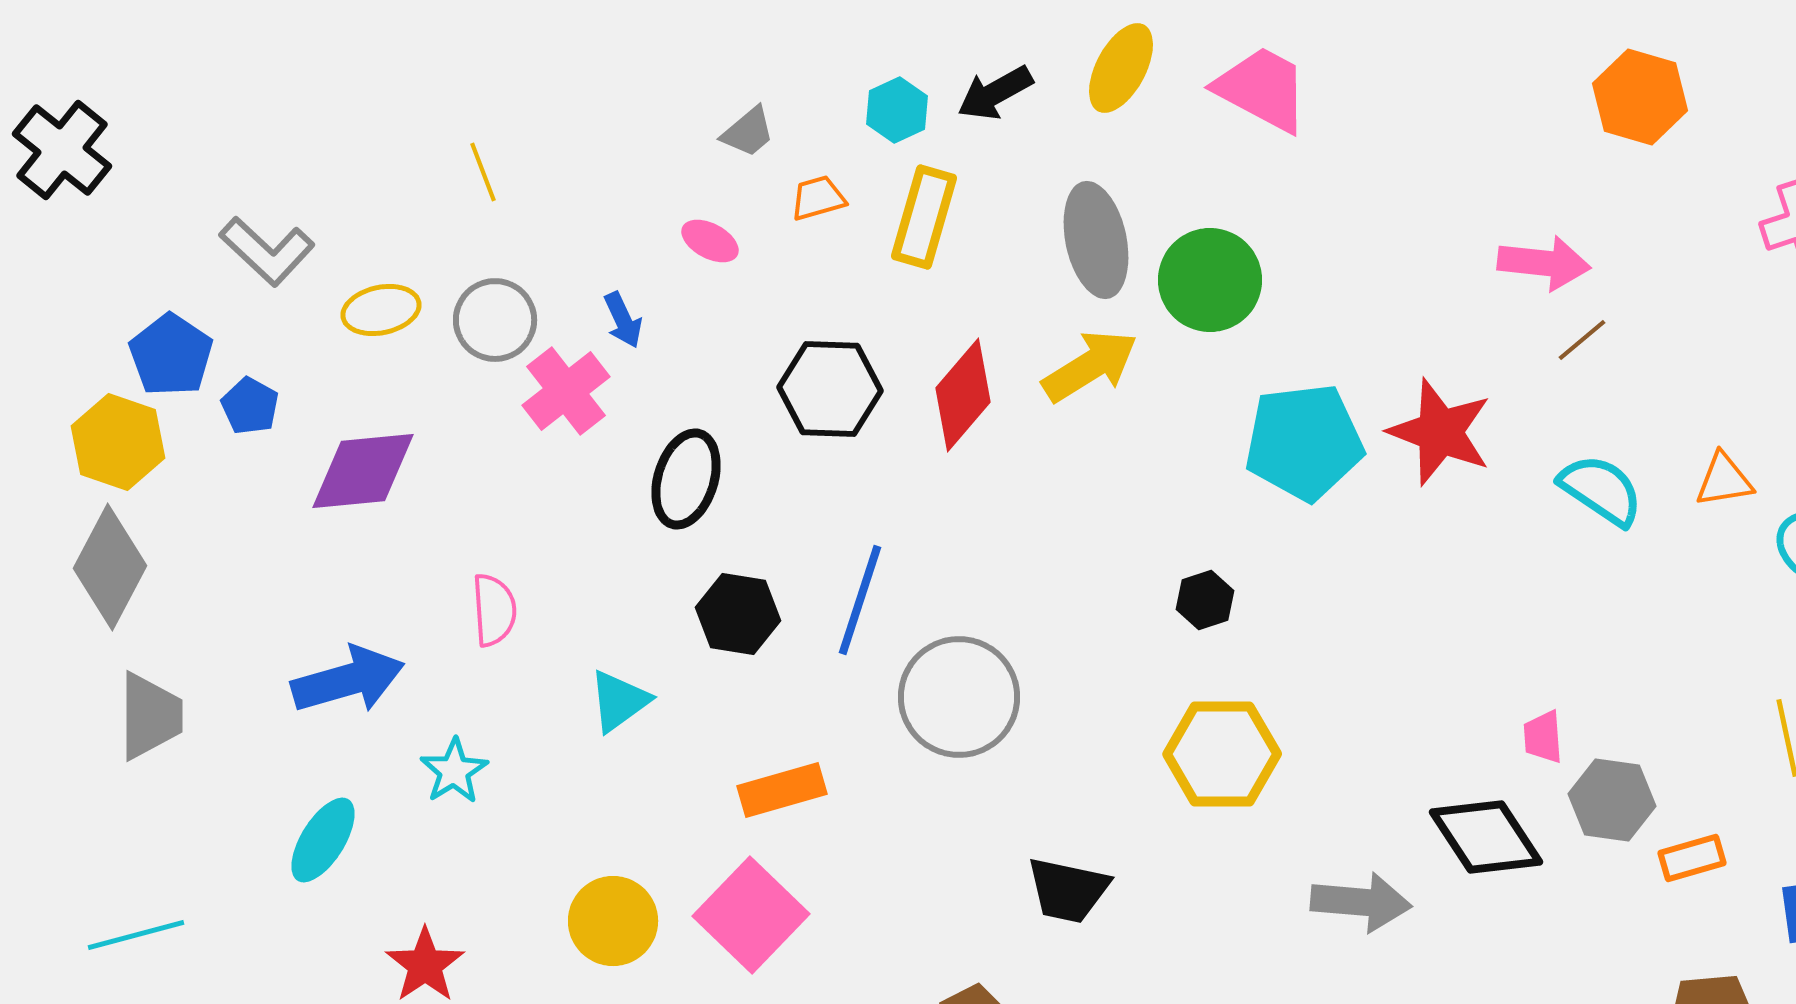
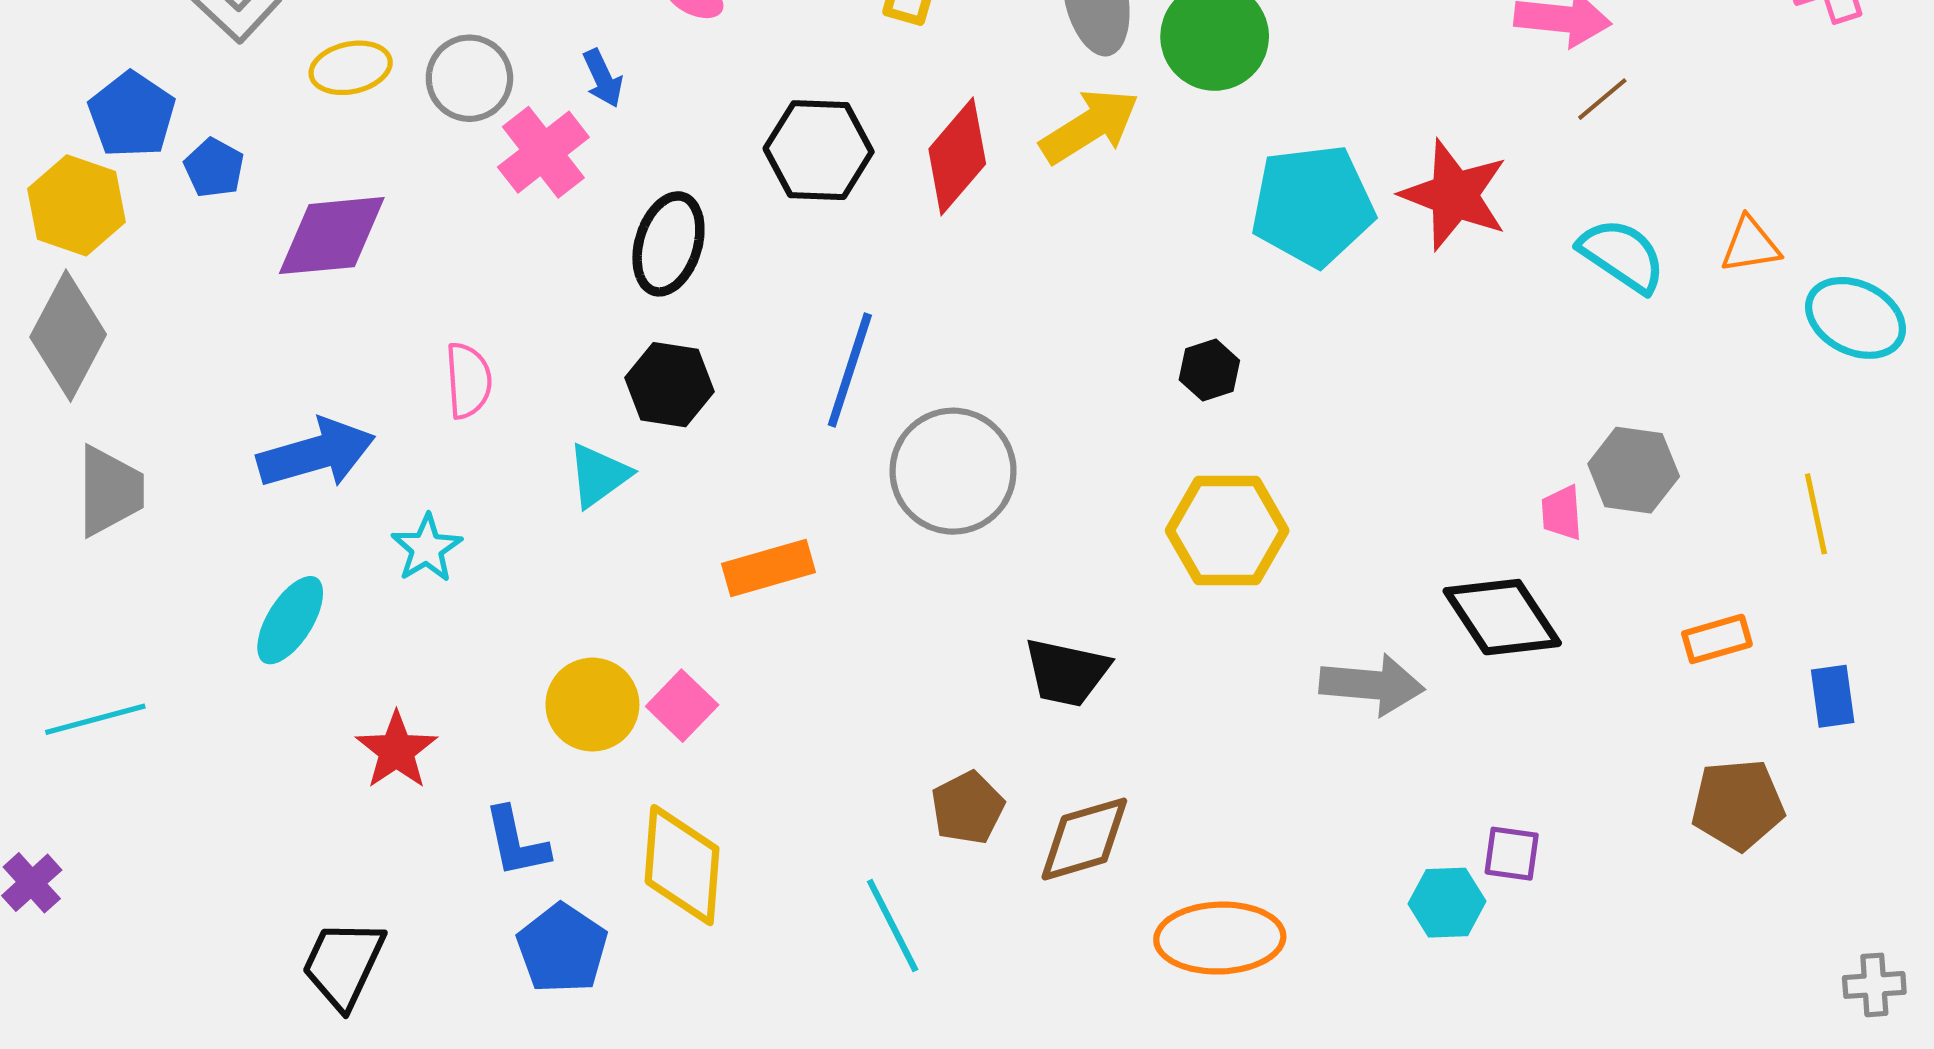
black hexagon: (738, 614) -> (670, 385), moved
gray hexagon: (1612, 800) -> (1634, 470), moved
pink square: (751, 915) -> (682, 706), moved, size x0.6

